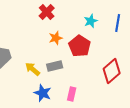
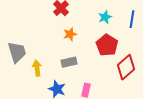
red pentagon: (80, 46) -> (107, 45), moved
yellow arrow: (33, 69) -> (37, 68), moved, turned 42

